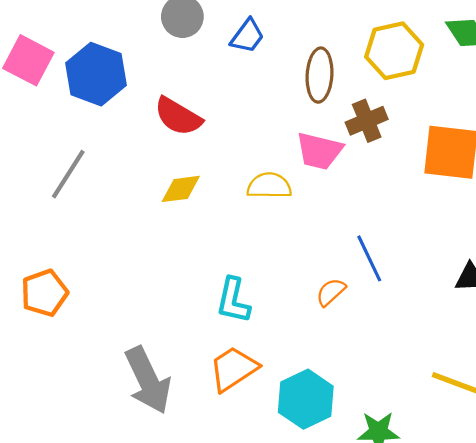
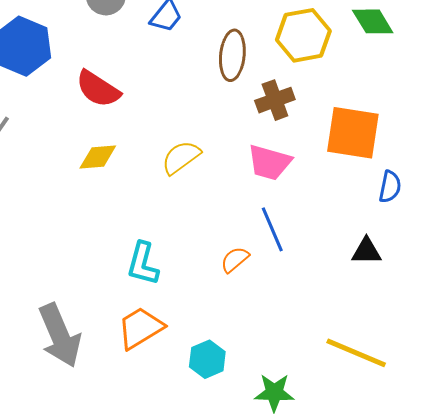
pink trapezoid: (319, 151) -> (269, 162), moved
yellow semicircle: (269, 186) -> (181, 157), turned -39
cyan hexagon: (306, 399) -> (207, 359), size x0.7

